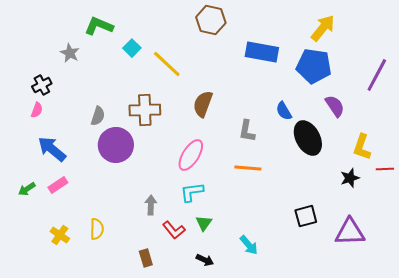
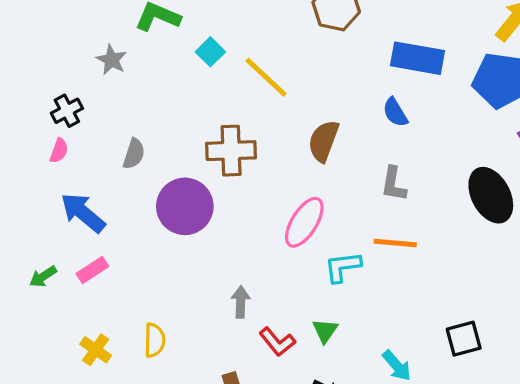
blue semicircle: (284, 111) -> (395, 112), moved
gray semicircle: (98, 116) -> (134, 154), moved
cyan L-shape: (192, 192) -> (343, 267), moved
black square: (306, 216) -> (464, 339), moved

